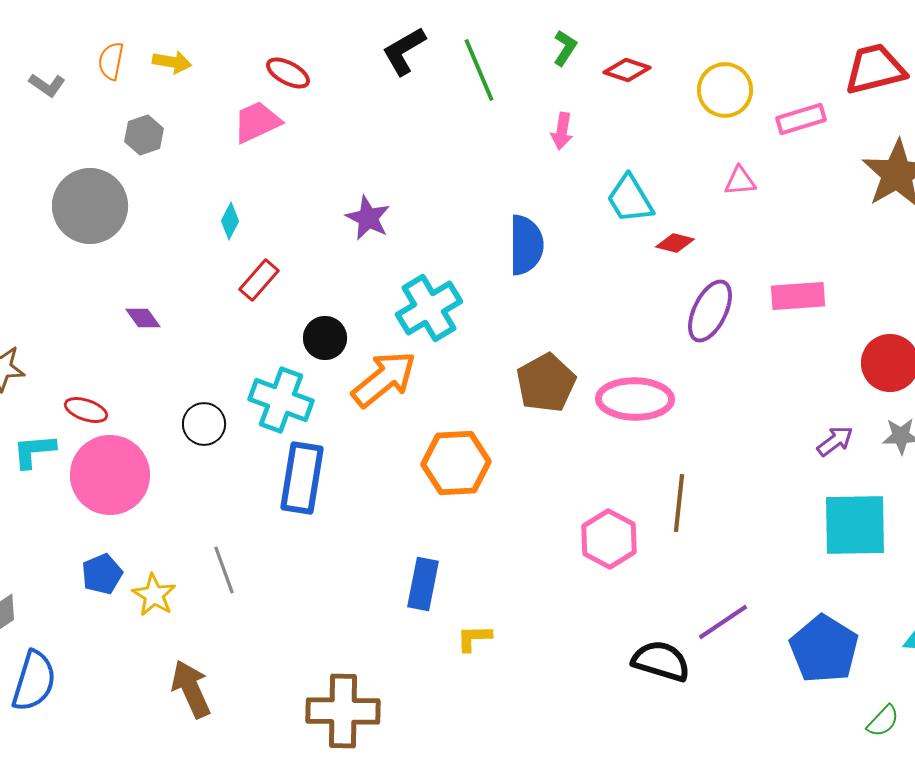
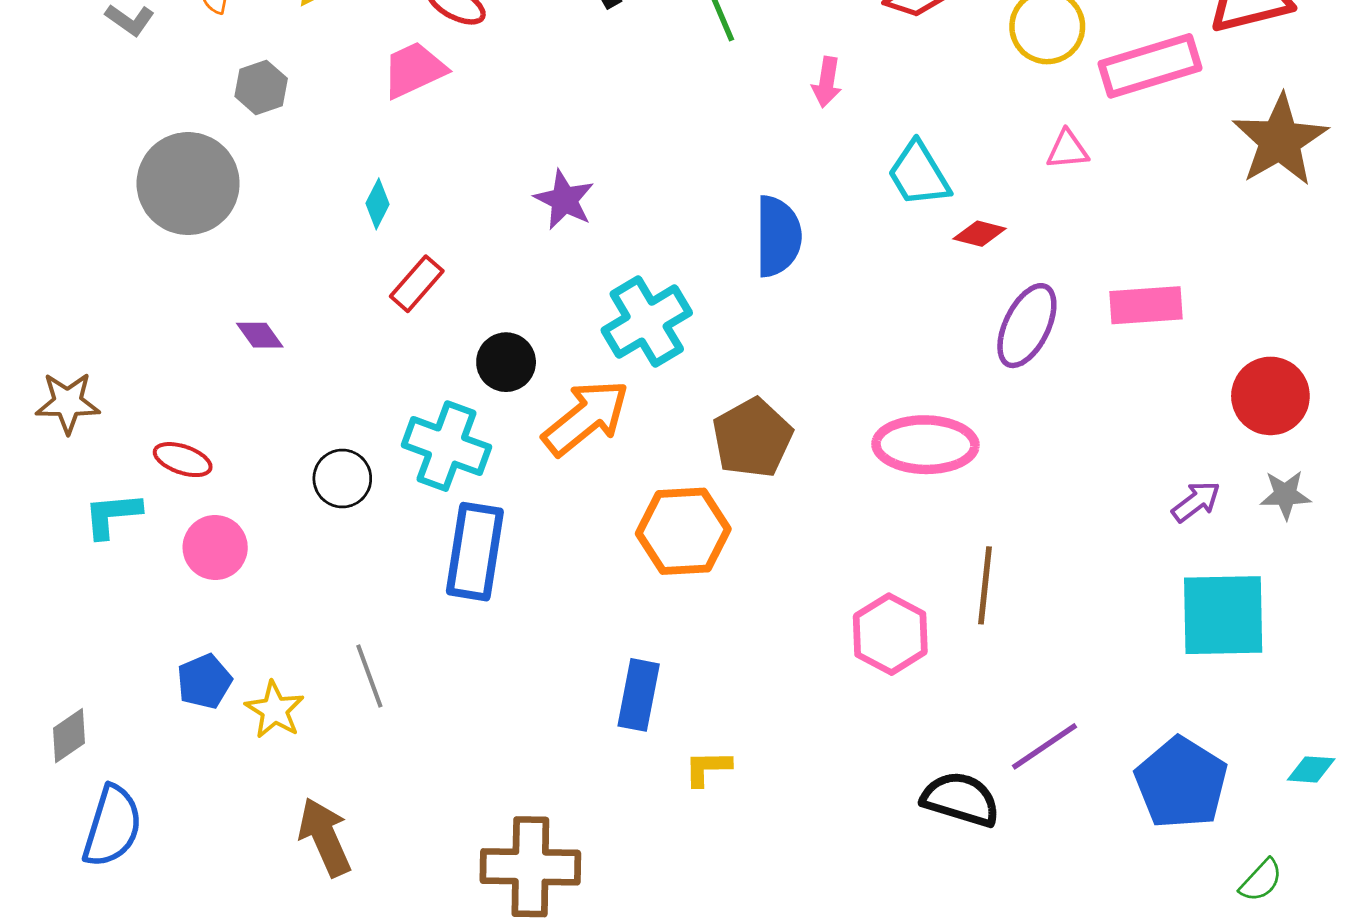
pink rectangle: (801, 119) -> (1150, 66), size x1.5
brown pentagon: (546, 383) -> (752, 438), moved
pink circle: (110, 475) -> (215, 547), size x0.6

